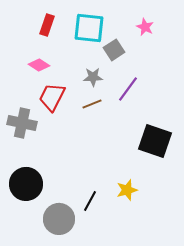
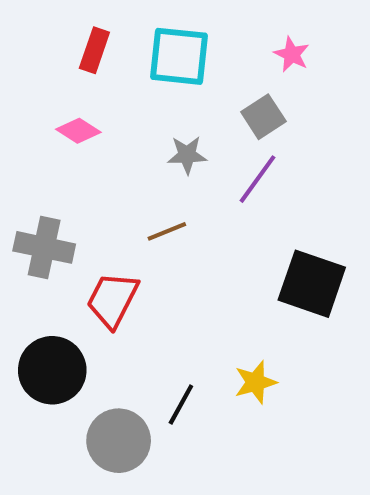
gray square: (114, 50) -> (263, 117), moved
red trapezoid: (52, 97) -> (113, 300), moved
brown line: (92, 104) -> (167, 231), moved

